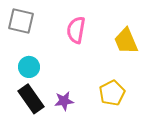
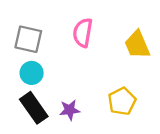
gray square: (21, 21) -> (28, 39), moved

